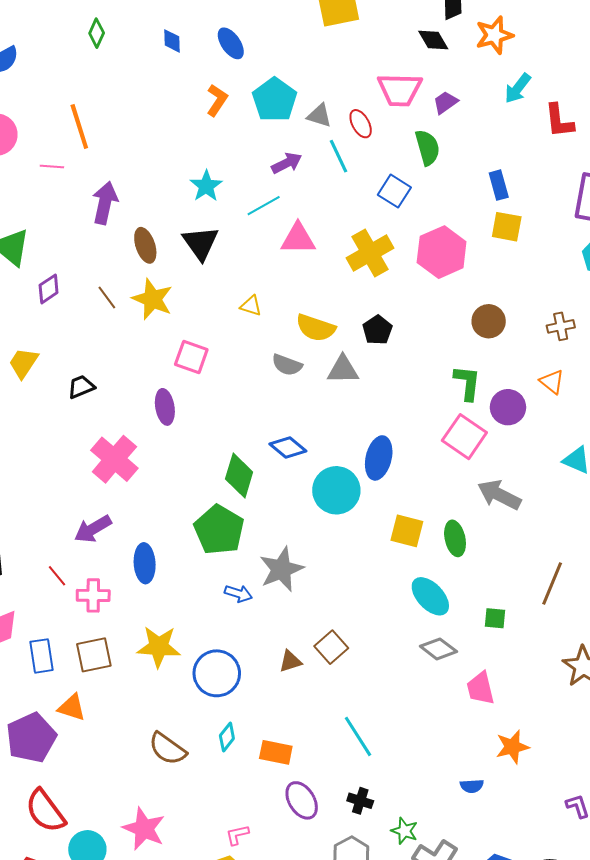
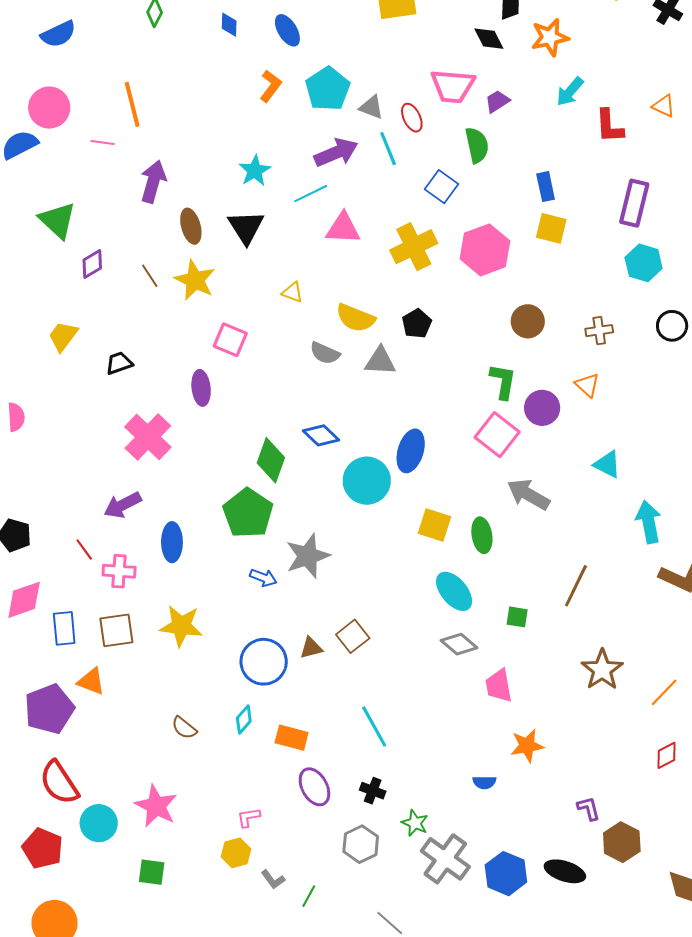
purple arrow: (287, 163) -> (336, 153), size x1.4
blue circle: (217, 673) -> (264, 662), moved
brown semicircle: (168, 749) -> (184, 728), size x0.7

